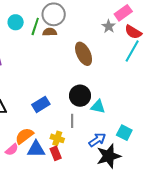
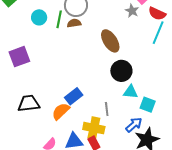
black circle: (80, 96) -> (121, 71), moved
cyan square: (124, 133) -> (148, 105), moved
orange semicircle: (24, 136) -> (61, 111), moved
yellow cross: (57, 138) -> (94, 128), size x1.5

